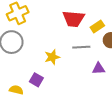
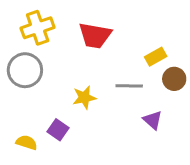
red trapezoid: (73, 19) -> (95, 35), moved
purple triangle: (99, 69) -> (153, 120), turned 40

